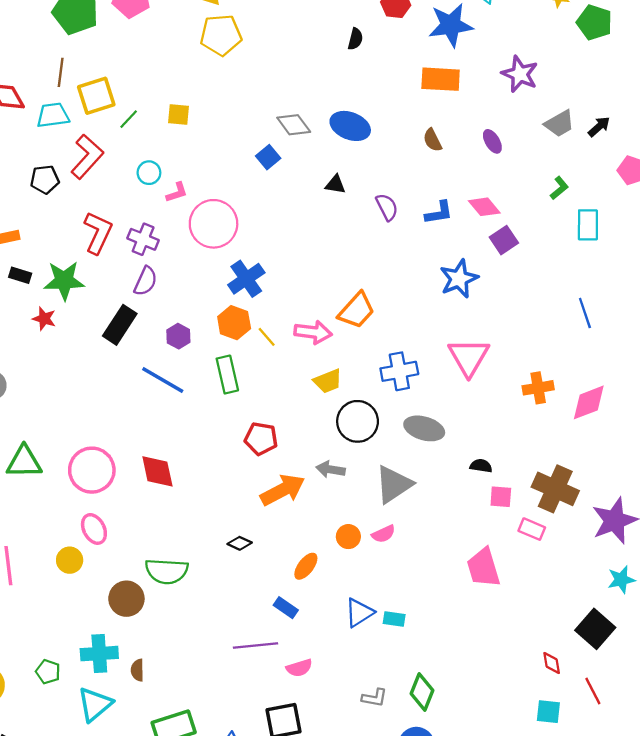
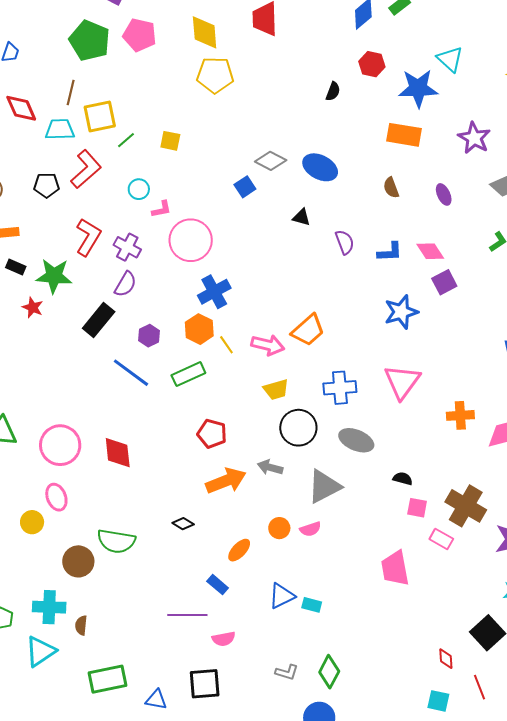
gray diamond: (294, 125) -> (271, 161), turned -32
green rectangle: (227, 375) -> (188, 374), turned 72

